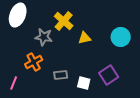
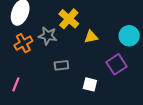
orange cross: (34, 62) -> (23, 43), moved
gray rectangle: (61, 75) -> (61, 65), moved
purple square: (109, 75) -> (116, 64), moved

